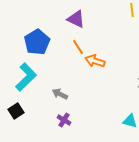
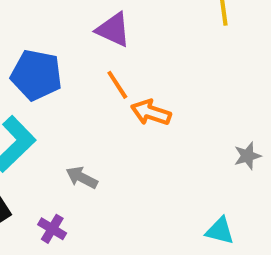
blue pentagon: (37, 42) -> (36, 75), turned -30
purple cross: (64, 120) -> (52, 229), moved

